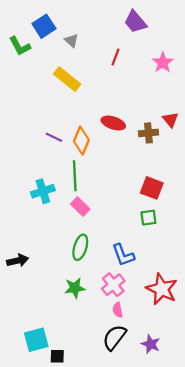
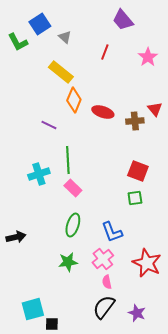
orange diamond: (81, 141) -> (74, 100), moved

